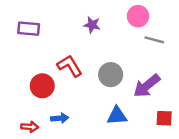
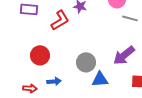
red L-shape: (70, 66) -> (60, 20), moved, turned 90
gray circle: (111, 75) -> (86, 62), moved

